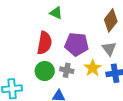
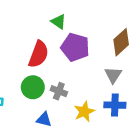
purple pentagon: (77, 44) -> (75, 47), moved
yellow star: (93, 68) -> (84, 112), moved

